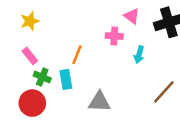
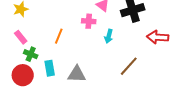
cyan rectangle: (66, 79) -> (50, 68), moved

